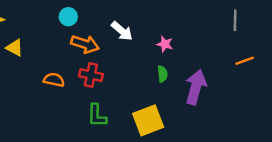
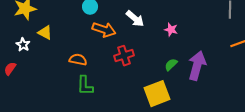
green semicircle: (162, 74) -> (171, 65), moved, turned -128
red cross: (91, 75) -> (124, 56), moved, turned -30
green L-shape: (97, 116) -> (85, 86), moved

